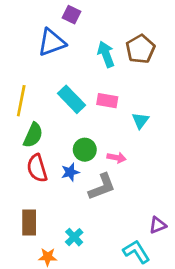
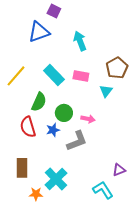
brown pentagon: (140, 49) -> (117, 68), moved
yellow line: (21, 101) -> (16, 76), turned 30
green semicircle: (33, 135) -> (39, 102), moved
cyan cross: (74, 237) -> (56, 179), size x1.6

